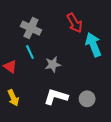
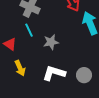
yellow arrow: (13, 98) -> (20, 68), moved

